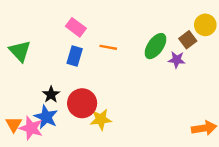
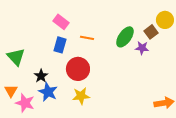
green triangle: (20, 51) -> (16, 57), moved
red circle: (82, 103) -> (78, 69), moved
blue star: (46, 117) -> (48, 92), moved
orange triangle: (14, 124) -> (11, 91), moved

